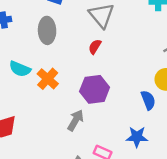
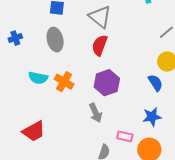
red semicircle: (95, 47) -> (100, 45), size x1.5
gray arrow: (76, 120) -> (96, 113), turned 138

